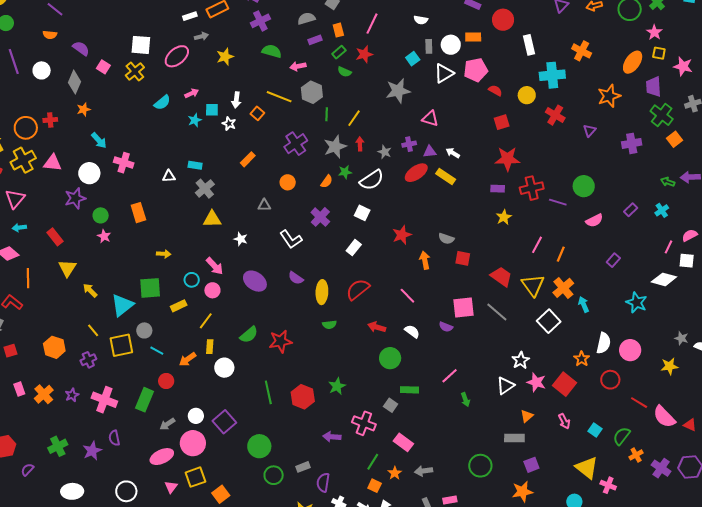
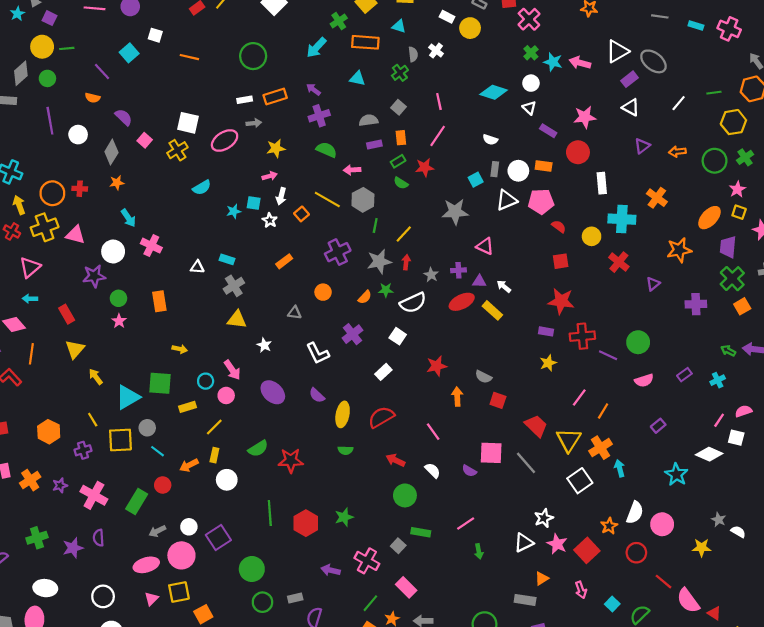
pink arrow: (192, 93) -> (270, 176), moved

